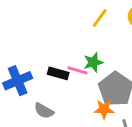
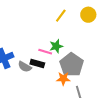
black rectangle: (58, 73) -> (37, 64), moved
gray semicircle: (44, 111) -> (25, 67), moved

